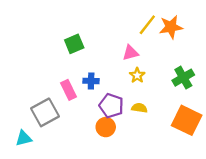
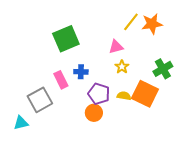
green square: (74, 44) -> (66, 39), size x1.5
orange square: (187, 120) -> (145, 94), moved

